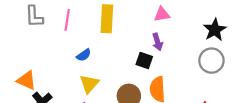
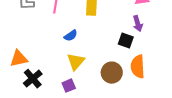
orange triangle: (26, 80) -> (19, 59), turned -36

